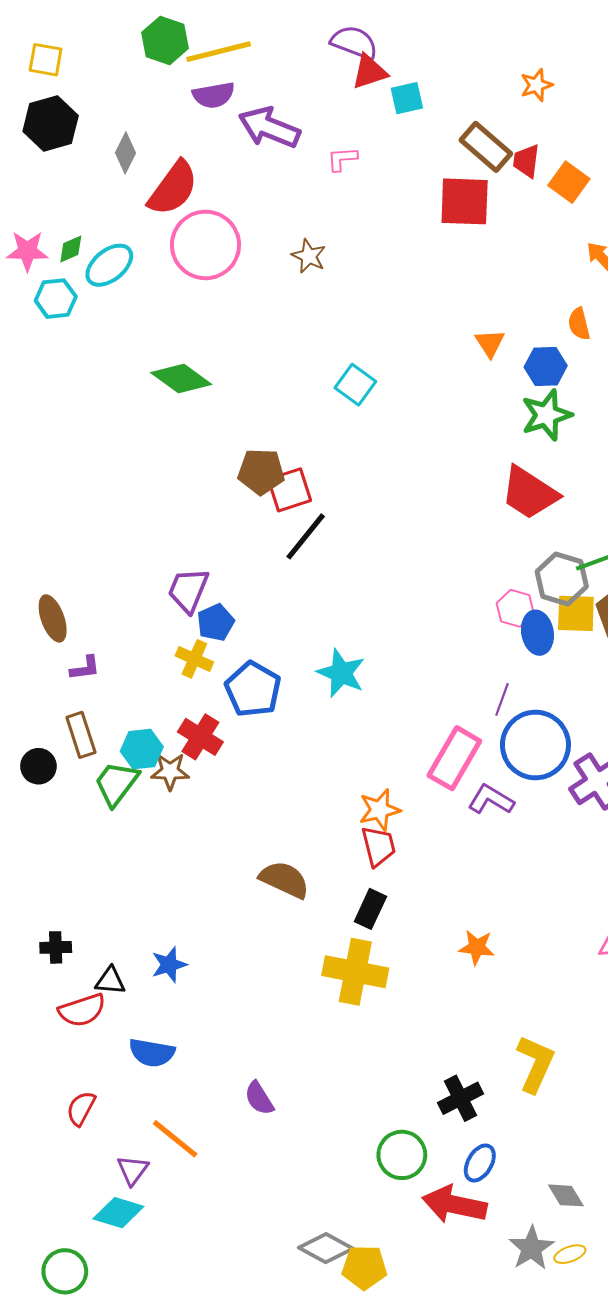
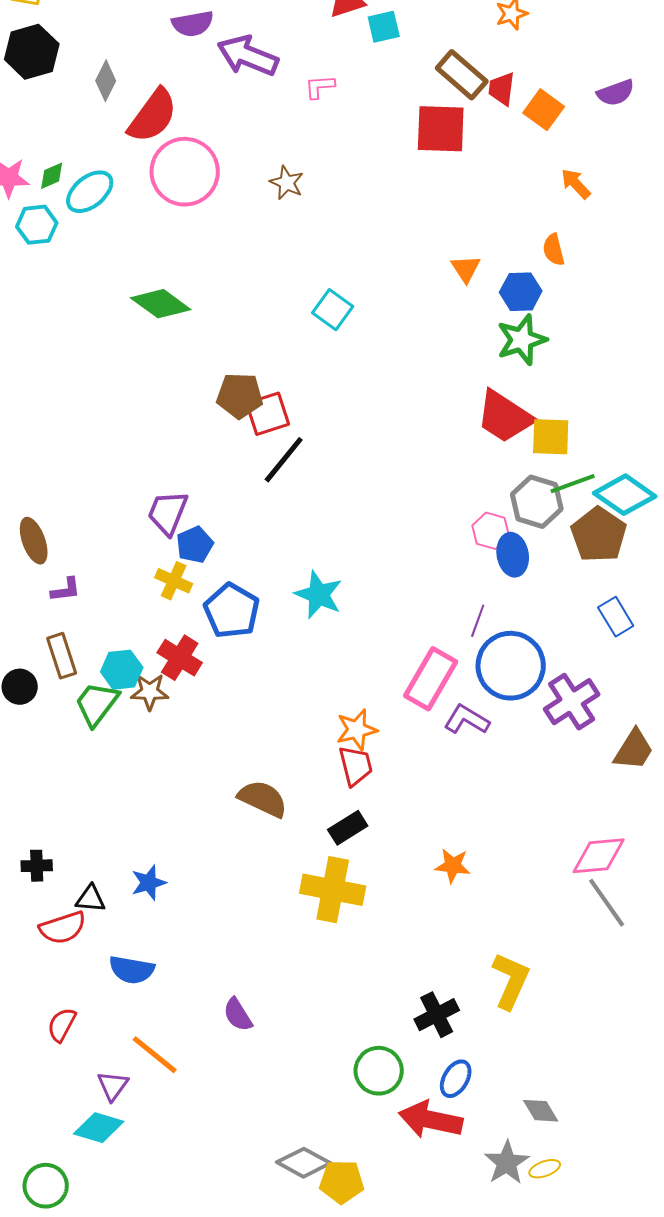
yellow square: (576, 613) -> (551, 437), moved
black rectangle: (370, 909) -> (348, 828), turned 33

